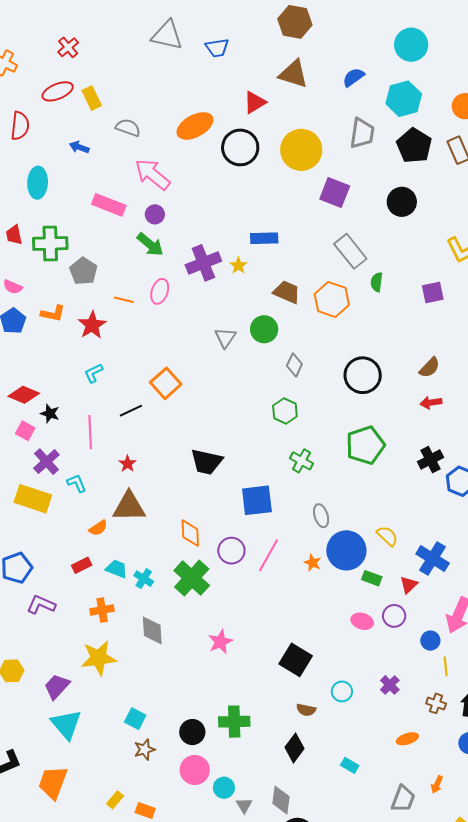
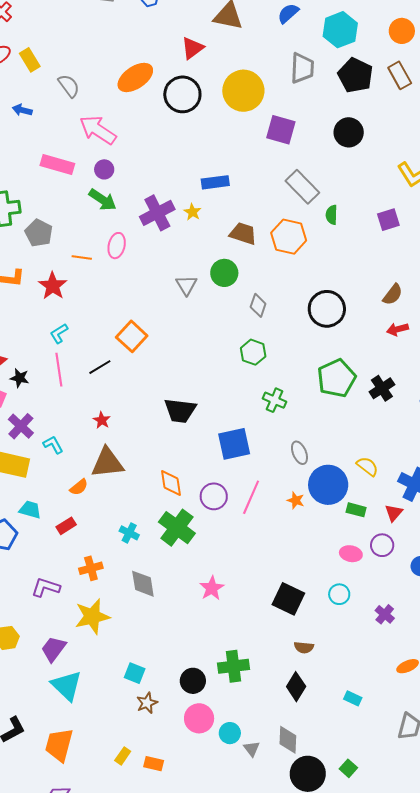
gray semicircle: (128, 128) -> (69, 86), turned 40
pink line: (90, 432) -> (59, 370), moved
black cross: (430, 460) -> (382, 388), moved
cyan trapezoid: (117, 569) -> (30, 510), moved
purple L-shape: (41, 605) -> (46, 587), moved
cyan circle: (342, 691) -> (339, 594), moved

